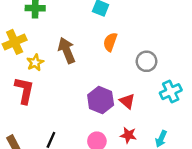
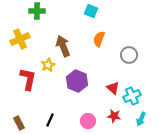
yellow star: (35, 63) -> (48, 65), moved
cyan cross: (171, 92) -> (132, 96), moved
purple hexagon: (101, 100) -> (77, 81), moved

